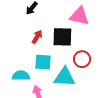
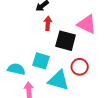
red arrow: (37, 37) -> (48, 23), moved, turned -40

